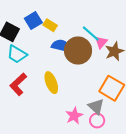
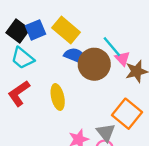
blue square: (33, 21) -> (36, 30), moved
yellow rectangle: (50, 25) -> (66, 30), size x1.6
pink triangle: (101, 42) -> (122, 58), turned -32

